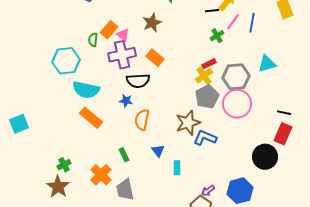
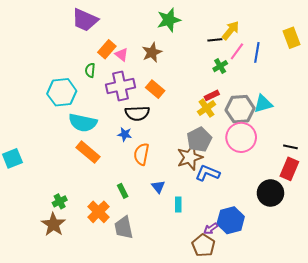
orange rectangle: (109, 30) -> (107, 49), moved
pink triangle: (123, 35) -> (122, 55), moved
cyan triangle: (267, 64) -> (263, 104), moved
gray pentagon: (207, 97) -> (199, 139), moved
blue hexagon: (240, 191) -> (231, 220), moved

